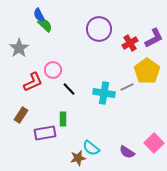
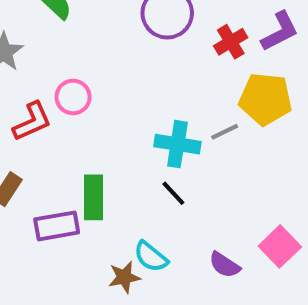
yellow pentagon: (147, 71) -> (266, 99), turned -30
black line: (69, 89) -> (173, 193), moved
green rectangle: (63, 119) -> (94, 197), size x1.5

